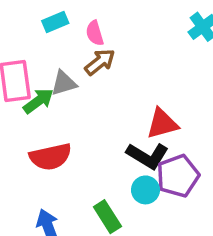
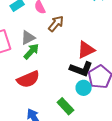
brown arrow: (100, 62) -> (56, 24), moved
green arrow: (38, 101) -> (31, 51), moved

